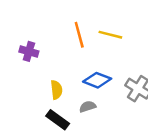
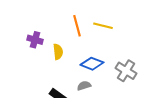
yellow semicircle: (56, 90) -> (58, 52), moved

